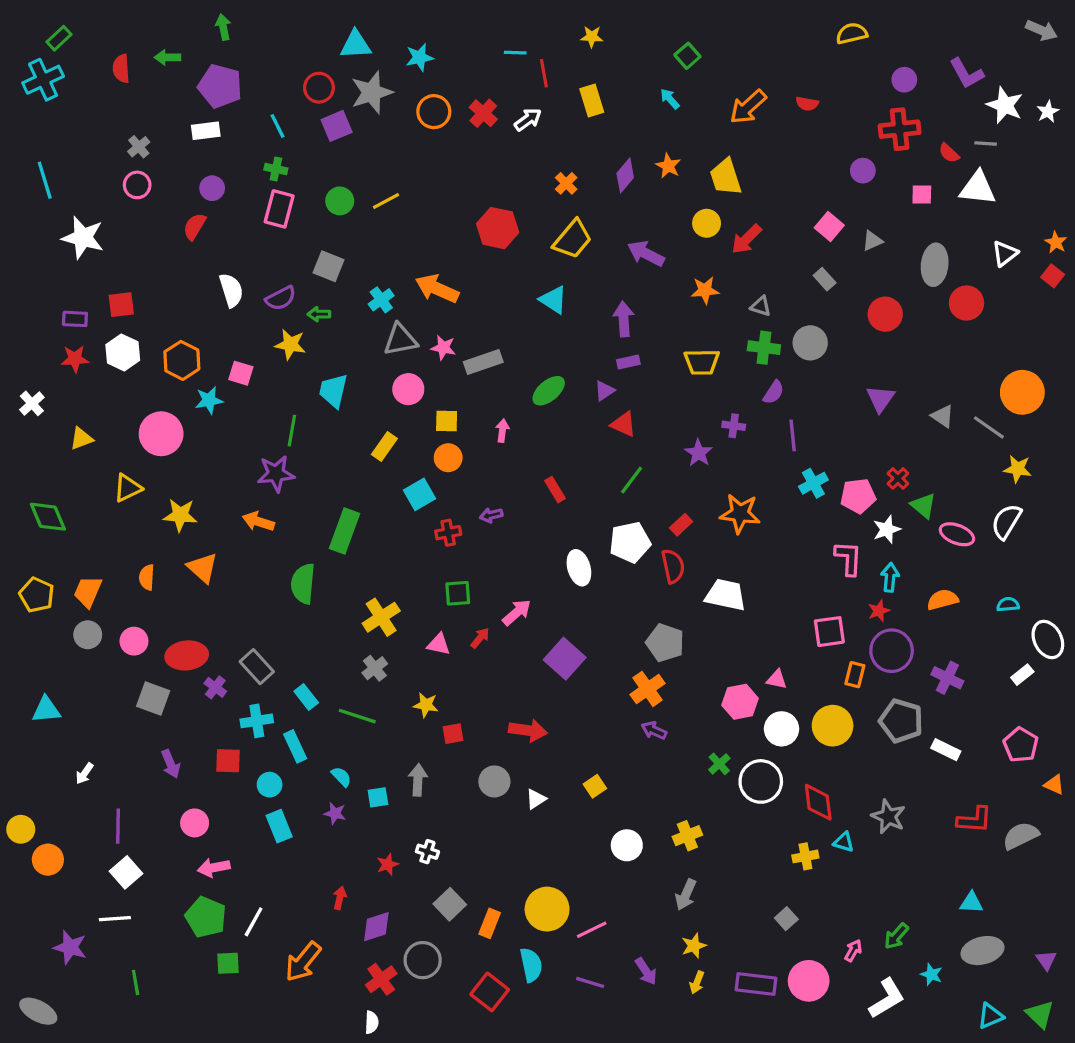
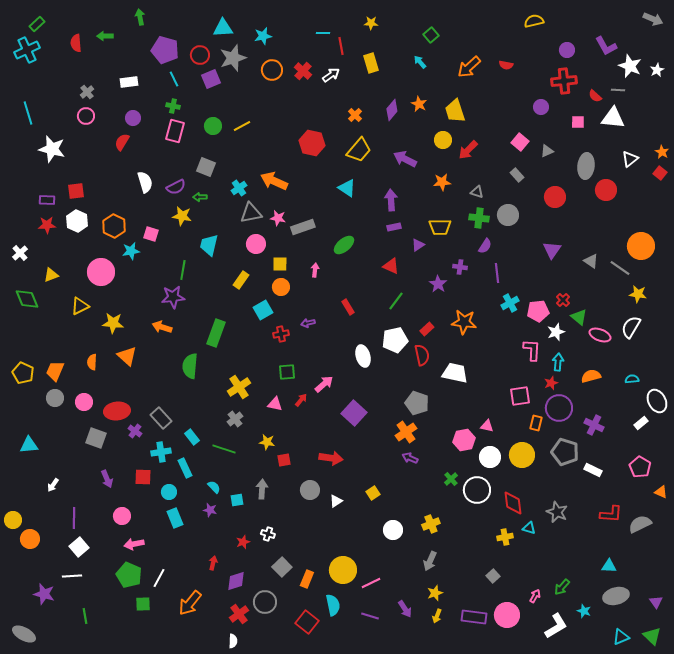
purple pentagon: (220, 86) -> (165, 50), moved
purple triangle: (604, 391) -> (418, 245), moved
green diamond: (48, 517) -> (27, 299), moved

